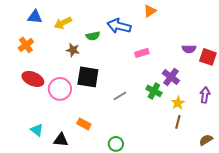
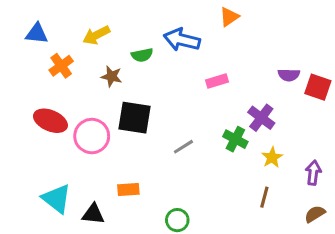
blue triangle: (35, 17) -> (37, 34), moved
orange cross: (26, 45) -> (61, 66), moved
purple arrow: (205, 95) -> (313, 173), moved
brown line: (178, 122) -> (264, 197), moved
orange rectangle: (84, 124) -> (128, 190), turned -32
cyan triangle: (37, 130) -> (57, 199), size x1.5

